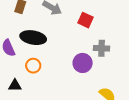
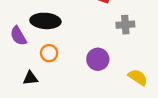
purple circle: (83, 63) -> (98, 59), moved

